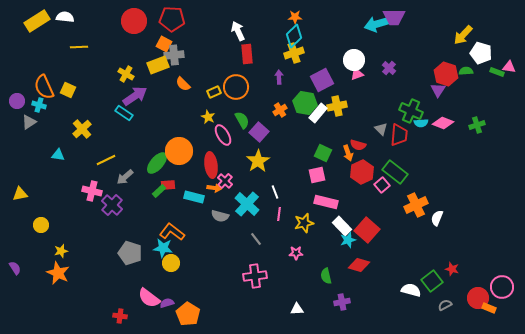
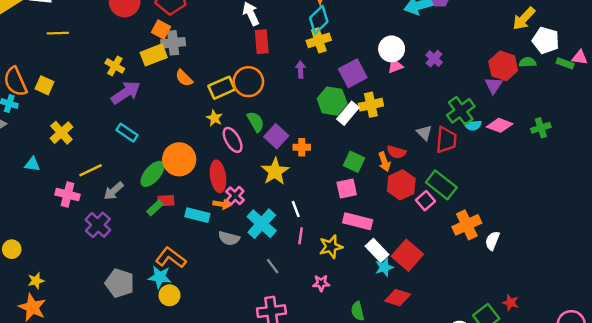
yellow rectangle: (214, 92) -> (222, 88), size x1.5
orange cross: (280, 110) -> (302, 147), moved, turned 32
green cross: (411, 111) -> (461, 111), turned 30
cyan rectangle: (124, 113) -> (127, 133), moved
pink cross: (92, 191) -> (68, 195), moved

